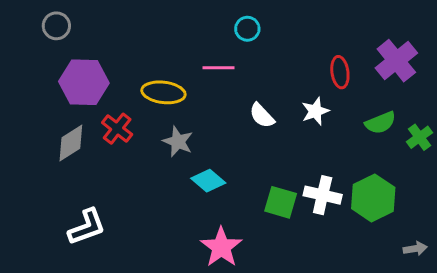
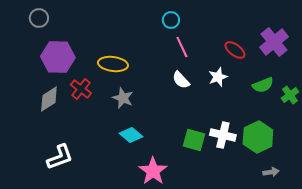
pink line: (218, 68) -> (182, 47), moved, turned 65
red ellipse: (340, 72) -> (235, 50), turned -45
cyan diamond: (208, 181) -> (131, 135), moved
gray arrow: (415, 249) -> (271, 172), moved

